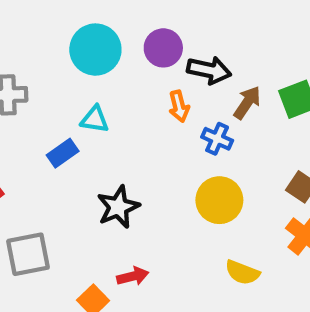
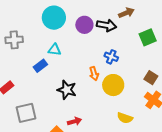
purple circle: (163, 48) -> (84, 25), moved
brown arrow: (247, 103) -> (126, 13), moved, turned 35
orange arrow: (179, 106) -> (94, 74), moved
black star: (118, 207) -> (67, 90), turned -30

